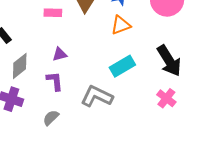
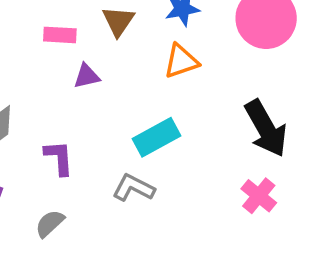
purple triangle: (60, 54) -> (87, 76), moved
cyan rectangle: (122, 66) -> (157, 137), moved
gray L-shape: (97, 96) -> (134, 188), size x0.7

